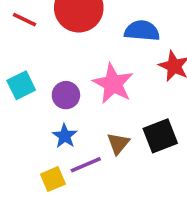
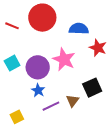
purple circle: (66, 95) -> (38, 67), size x1.5
brown triangle: (118, 144) -> (72, 101), moved
yellow square: (53, 179) -> (17, 117), moved

